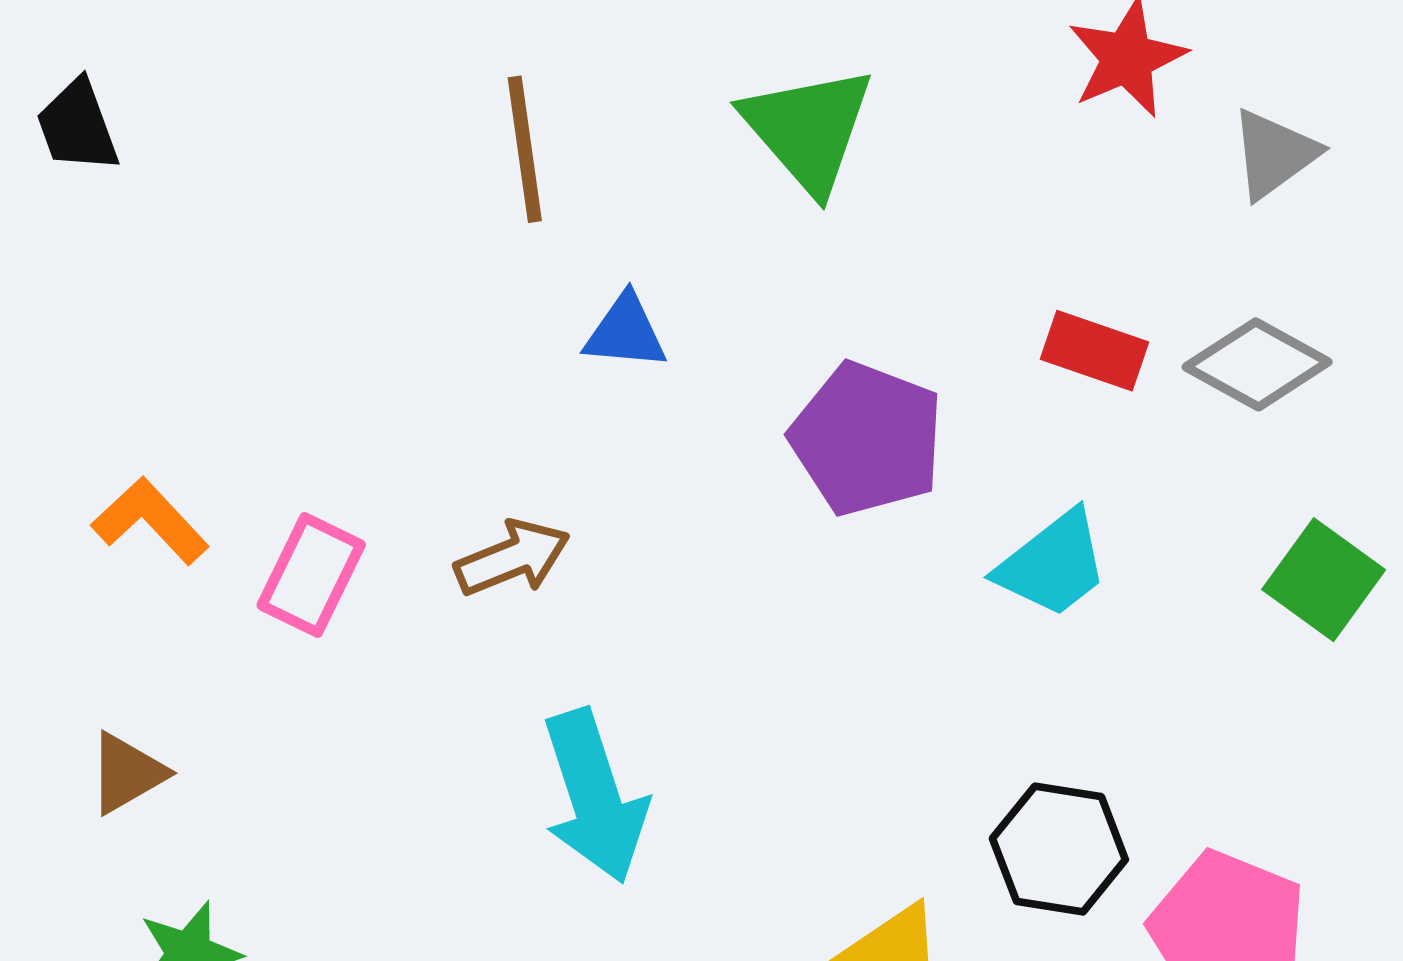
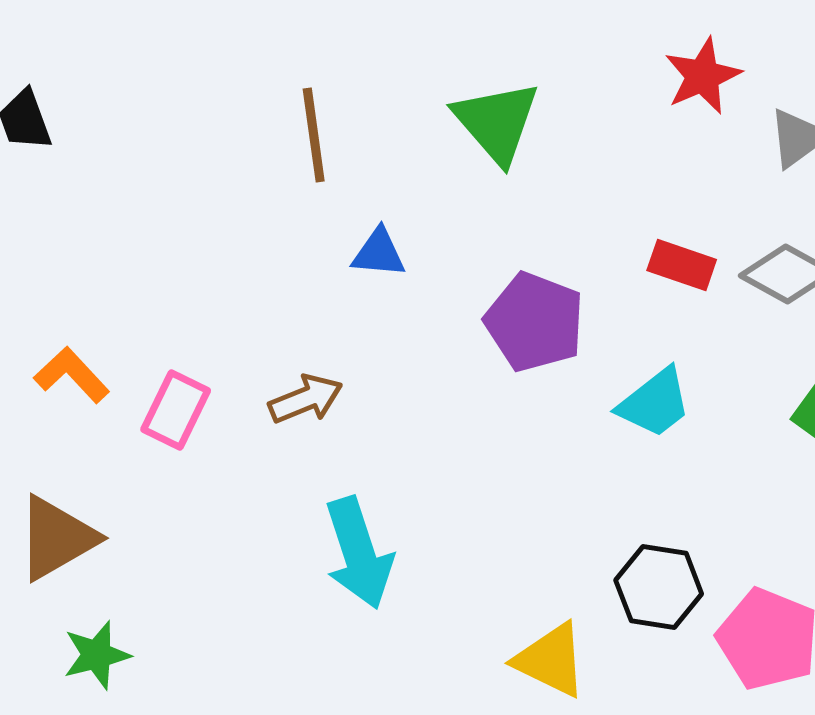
brown triangle: (127, 773) -> (57, 538), size x1.6

